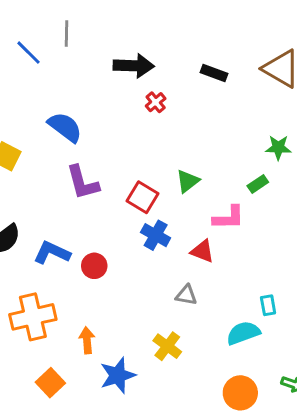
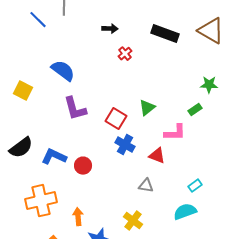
black arrow: (134, 66) -> (110, 29), size x0.6
black rectangle: (214, 73) -> (165, 34), size x1.5
cyan rectangle: (268, 305) -> (195, 186), moved, turned 64

